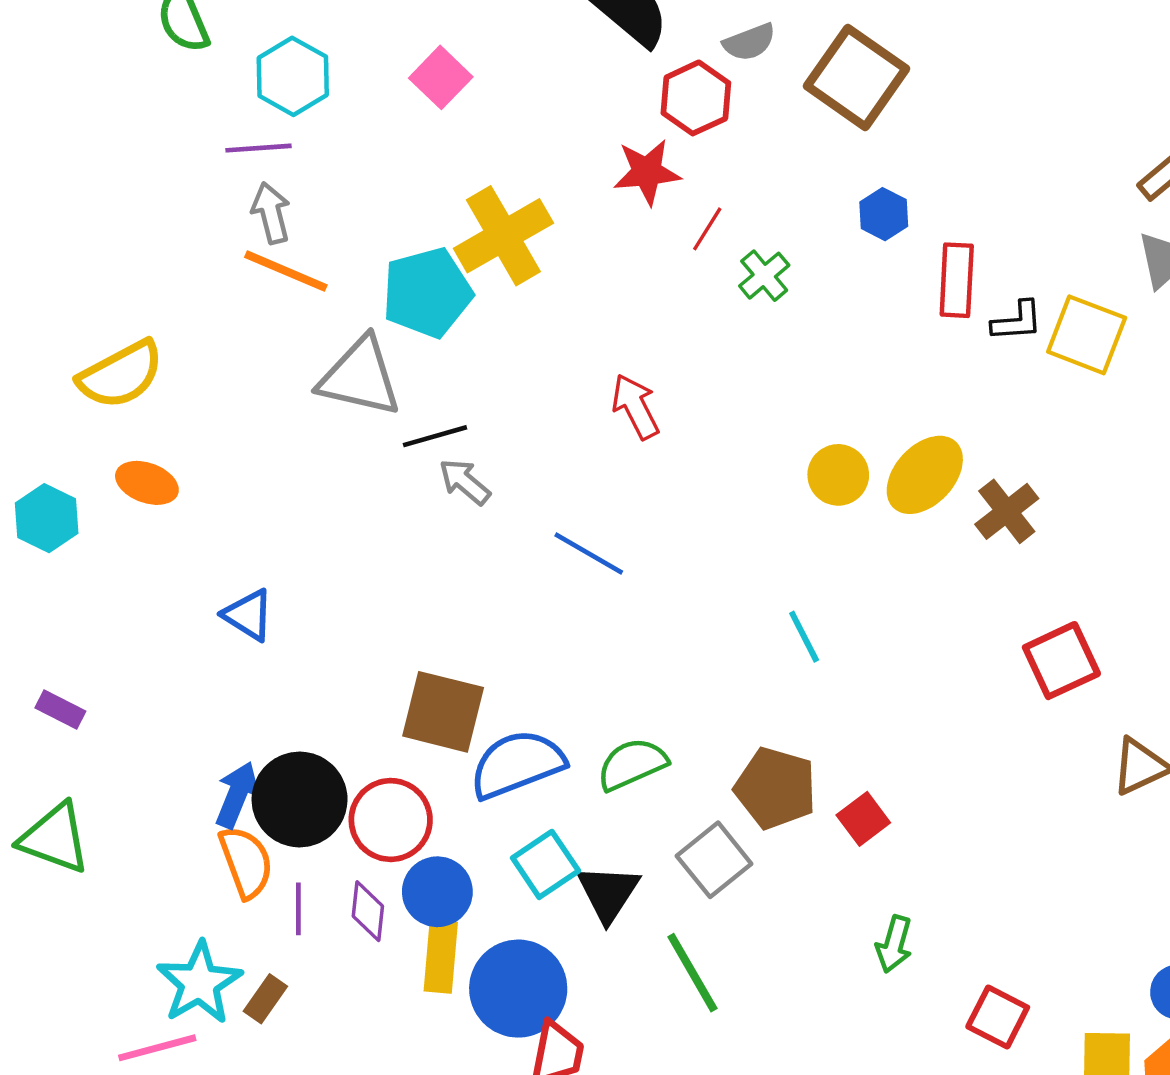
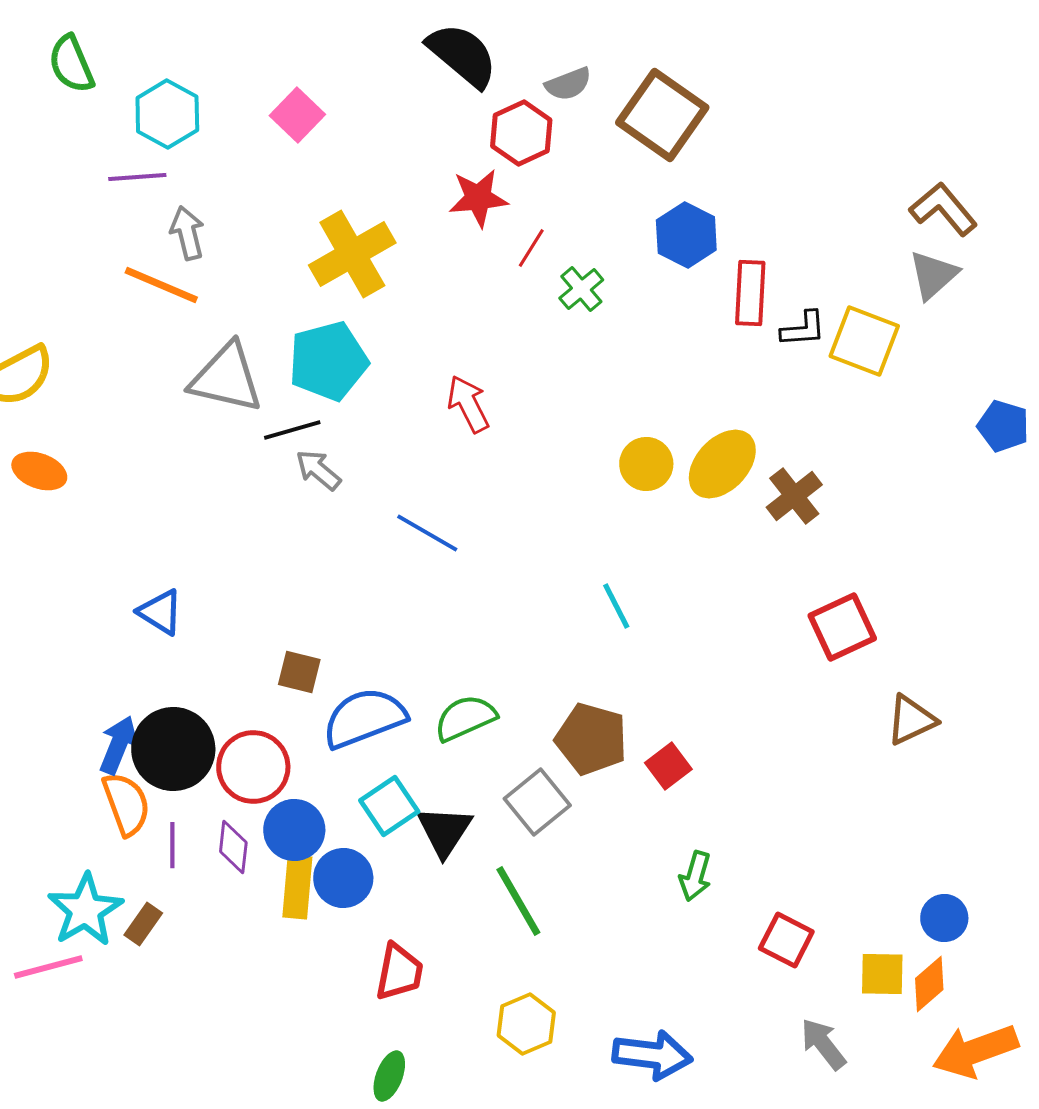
gray arrow: (271, 213) -> (187, 233), moved
blue hexagon: (884, 214) -> (686, 235), size x1.4
cyan pentagon: (427, 293) -> (328, 361), moved
blue triangle: (248, 615) -> (160, 612), moved
brown square: (443, 712) -> (299, 672), size x0.6
blue circle: (518, 989) -> (343, 878), moved, size x0.7

